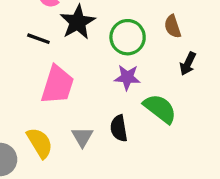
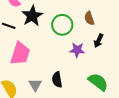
purple star: (127, 77) -> (77, 50), moved
green semicircle: (160, 109) -> (98, 82), moved

